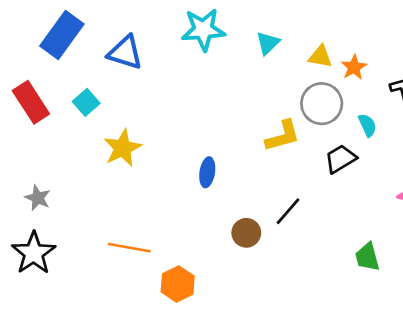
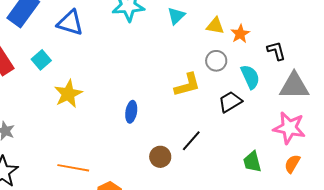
gray circle: (322, 104) -> (216, 61), size x0.7
cyan semicircle: (367, 125) -> (250, 77), size x1.4
green trapezoid: (367, 257) -> (252, 162), moved

